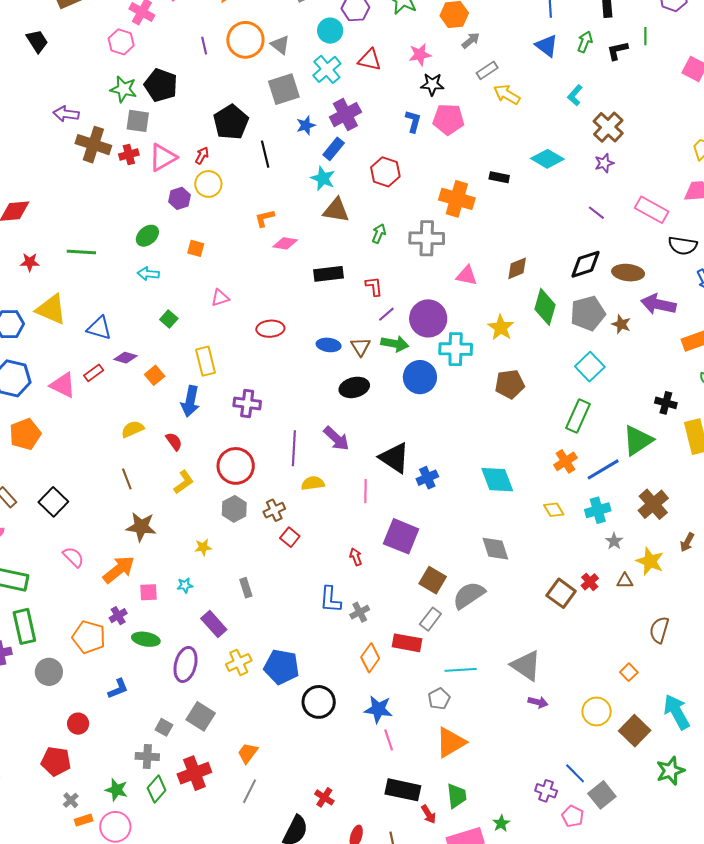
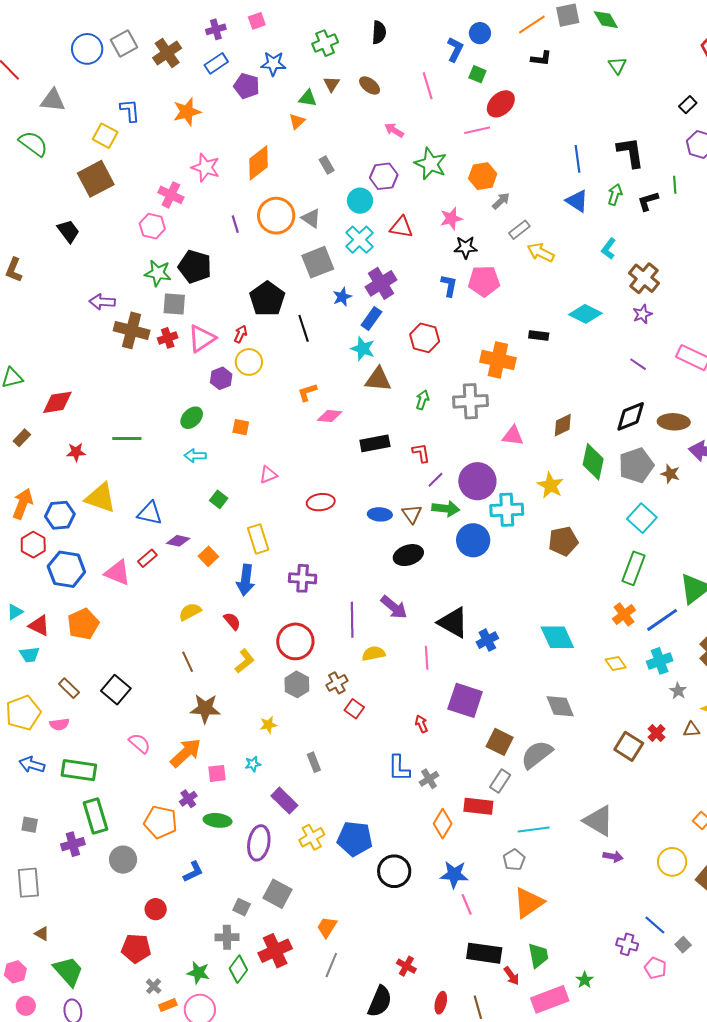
gray square: (602, 795) -> (683, 945), size x0.6

